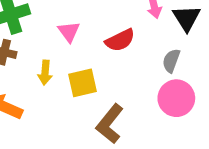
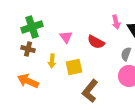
red semicircle: (120, 40) -> (96, 42), turned 54

